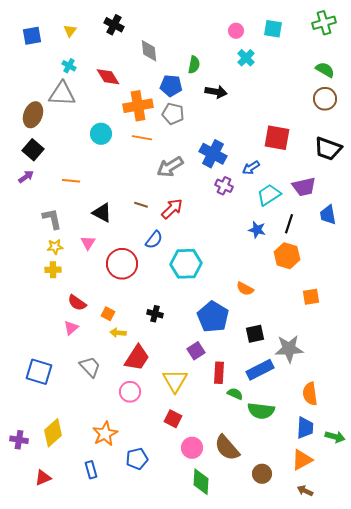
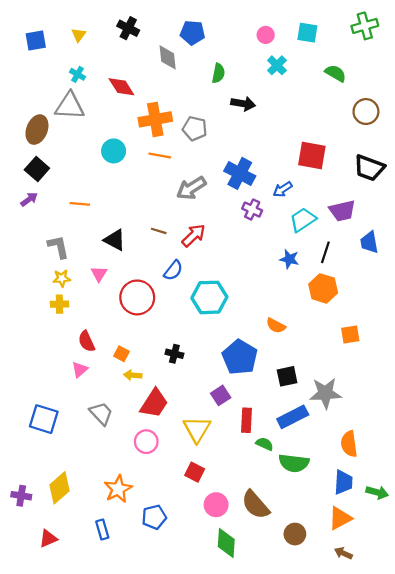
green semicircle: (325, 70) -> (336, 73), moved
blue pentagon: (171, 86) -> (192, 33), moved
red semicircle: (77, 303) -> (87, 341), turned 30

